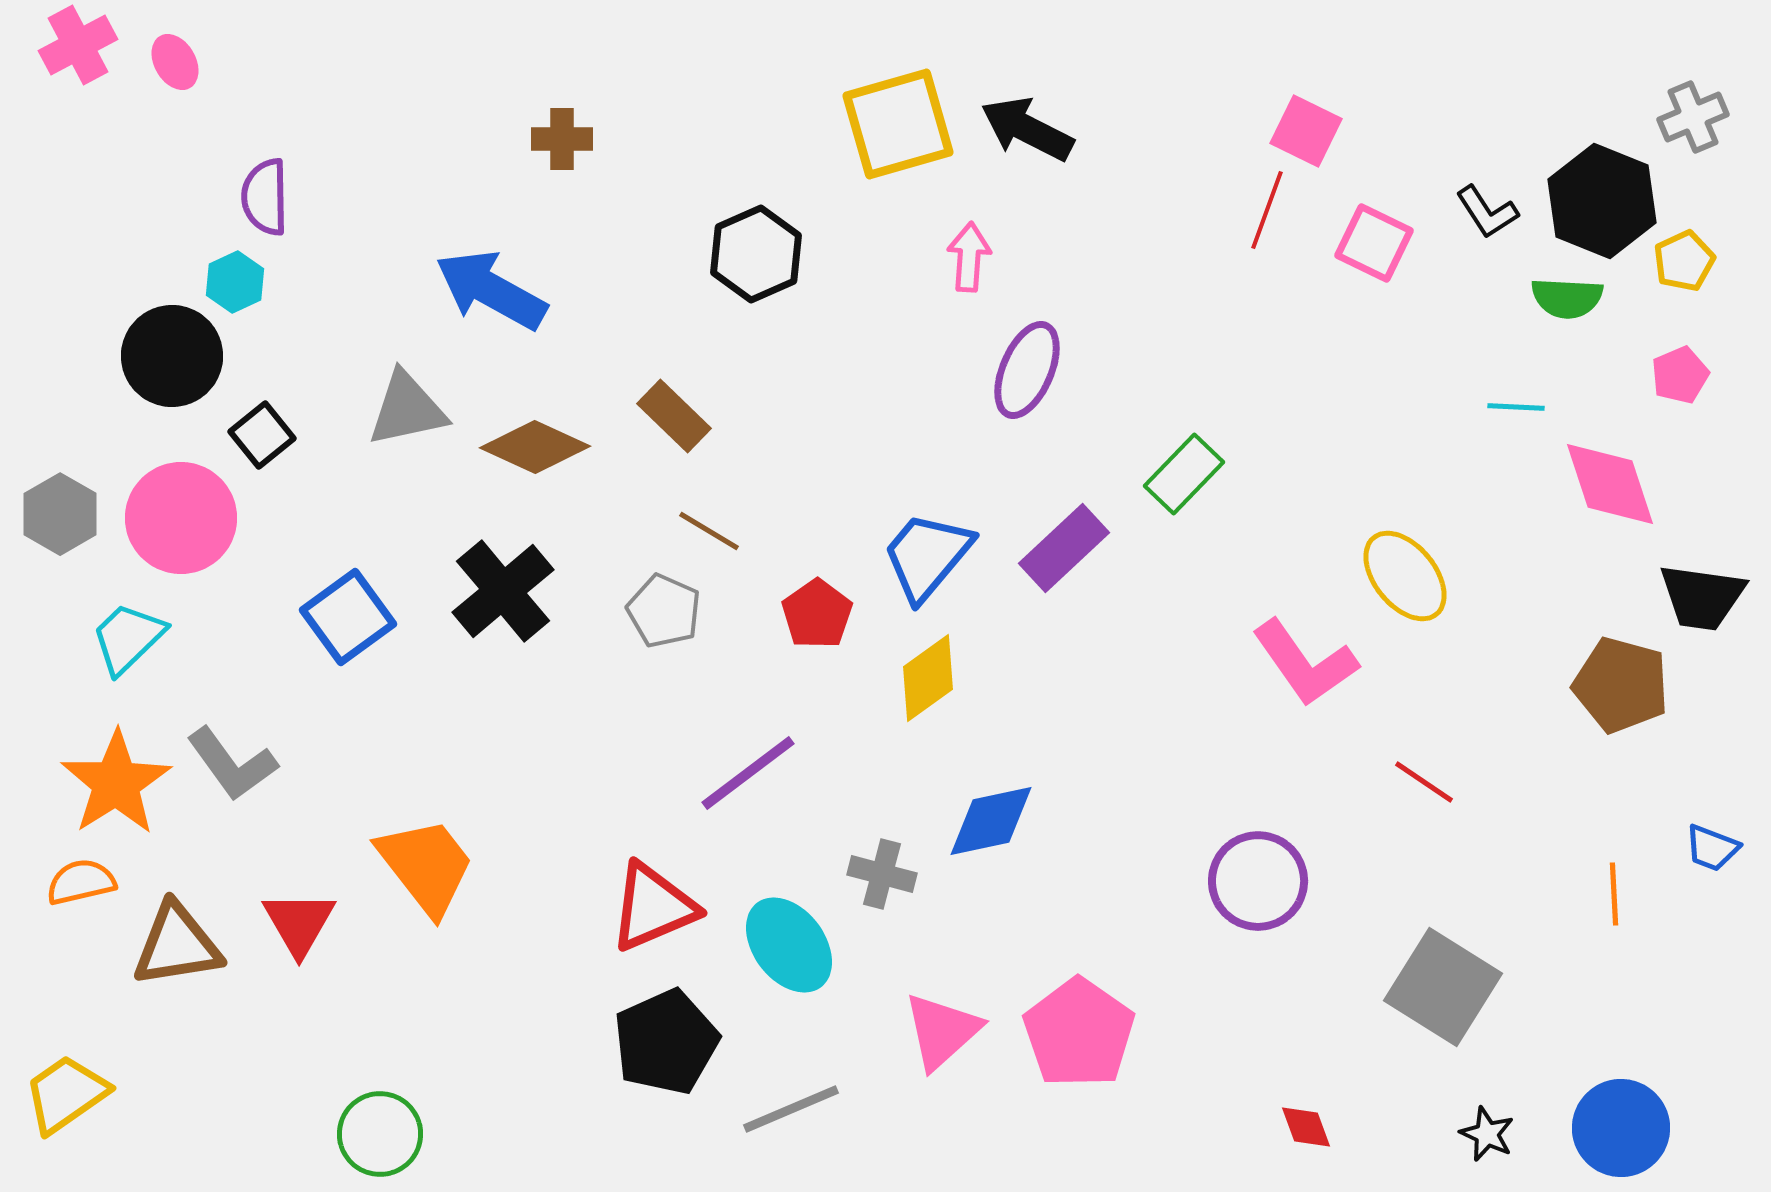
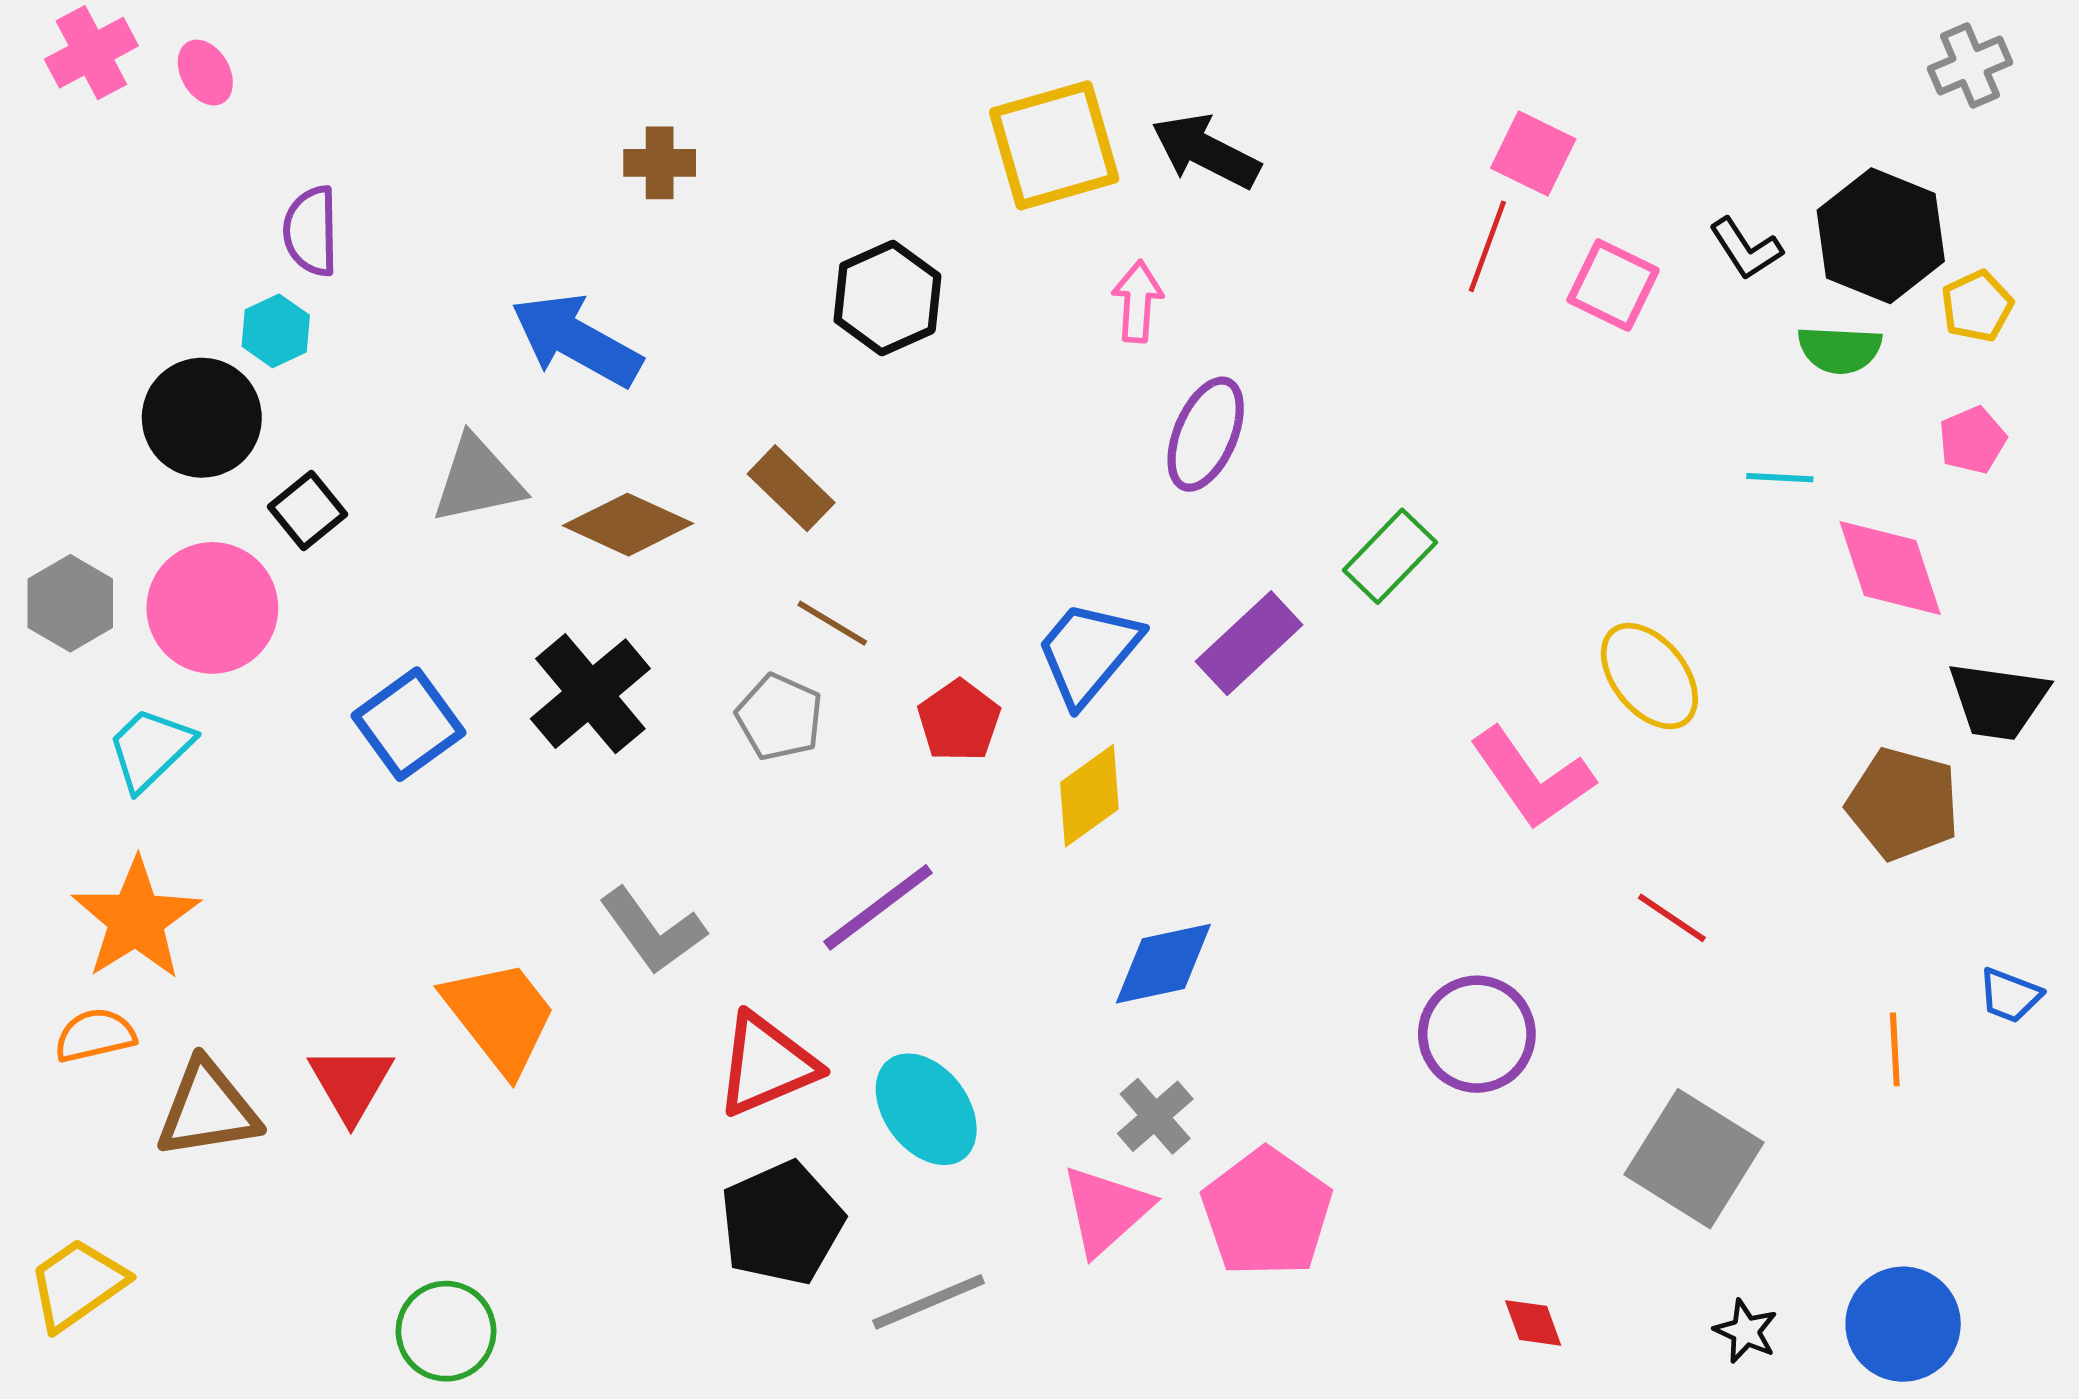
gray cross: (1693, 117) -> (1970, 65), moved
gray L-shape: (232, 764) -> (653, 931), moved
gray cross: (882, 874) -> (1155, 1116), moved, turned 34

